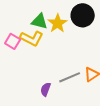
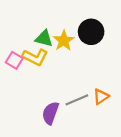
purple semicircle: (46, 89) -> (50, 113), size x1.5

